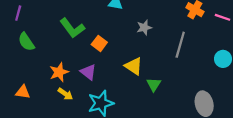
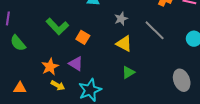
gray line: (180, 45) -> (155, 30), turned -55
yellow triangle: (134, 66) -> (124, 44), moved
green triangle: (154, 84) -> (128, 72), moved, turned 32

